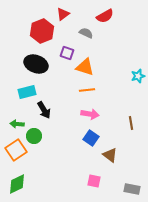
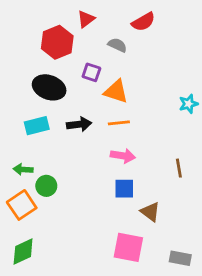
black arrow: (44, 110) -> (79, 124), moved, turned -66
blue square: (91, 138) -> (124, 189), turned -35
pink square: (94, 181) -> (128, 247), size x1.6

